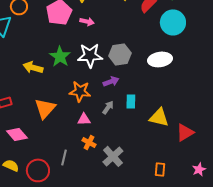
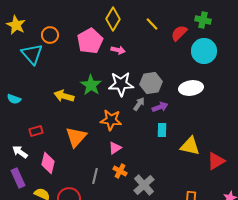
purple arrow: (111, 81) -> (160, 107), moved
gray arrow: (108, 107) -> (139, 104), moved
pink triangle: (84, 119) -> (115, 148), turned -32
pink diamond: (17, 134) -> (48, 163), turned 55
gray line: (64, 157) -> (95, 176), moved

